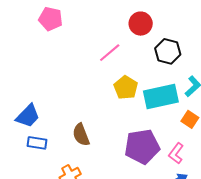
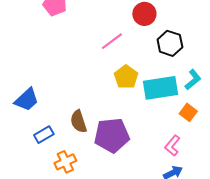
blue rectangle: (37, 143) -> (44, 135), moved, turned -42
purple pentagon: (142, 147) -> (112, 135), moved

